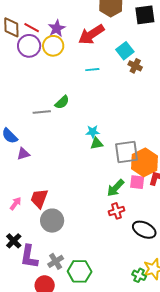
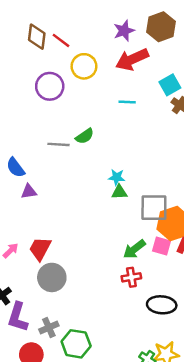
purple star: (57, 28) -> (124, 31), moved
purple circle: (29, 46) -> (50, 86), moved
black ellipse: (144, 230) -> (162, 305), turned -30

